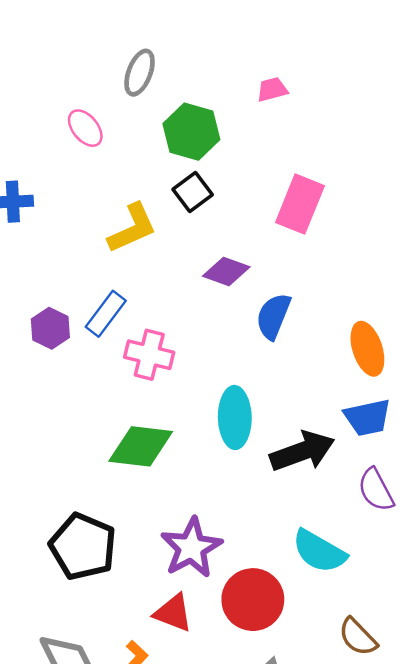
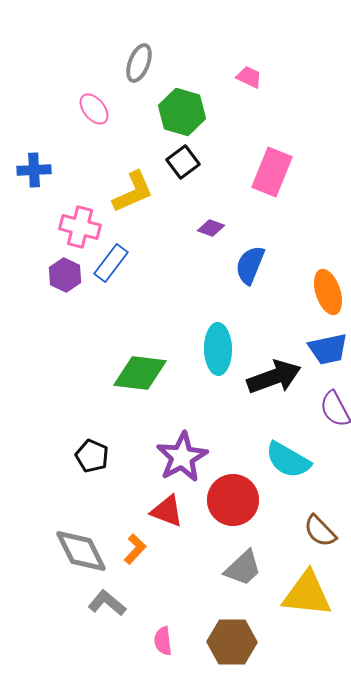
pink trapezoid: (272, 89) -> (249, 77), turned 40
purple diamond: (226, 272) -> (211, 228), size x0.7
pink cross: (149, 355) -> (80, 227), moved
black pentagon: (83, 547) -> (92, 456), size x0.6

